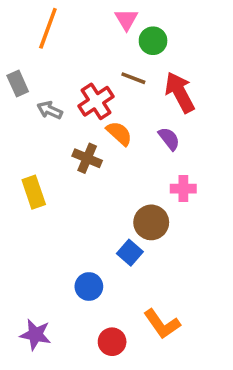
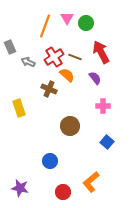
pink triangle: (126, 19) -> (67, 18), moved
orange line: (48, 28) -> (45, 26), moved
brown line: (133, 78) -> (75, 57), moved
brown circle: (151, 222) -> (70, 126), moved
blue square: (130, 253) -> (107, 142), moved
orange L-shape: (162, 324) -> (91, 182), turned 85

